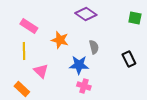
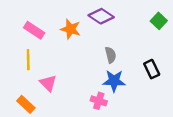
green square: (135, 18) -> (159, 21), turned 32
orange star: (60, 40) -> (71, 29), moved
blue star: (79, 65) -> (114, 81), moved

